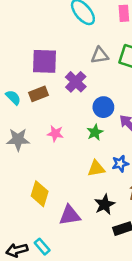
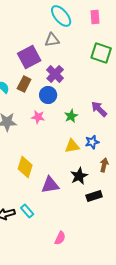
gray triangle: (100, 55) -> (52, 40), moved
purple square: (44, 61) -> (29, 57), turned -30
brown rectangle: (38, 94) -> (24, 84), turned -42
blue circle: (103, 107) -> (48, 95), moved

